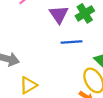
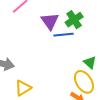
blue line: (72, 42) -> (64, 35), moved

